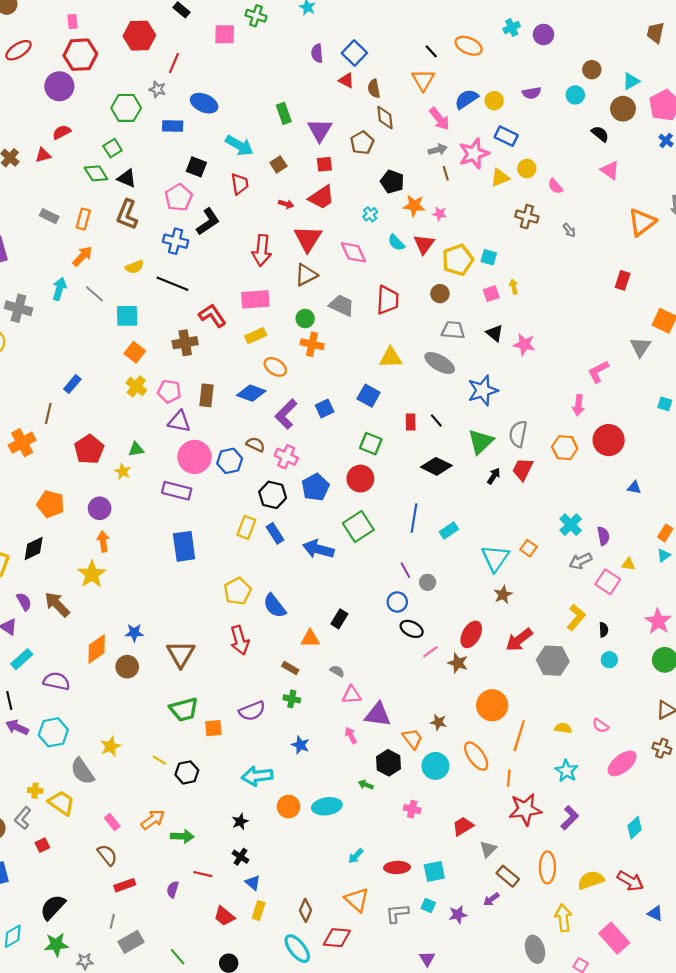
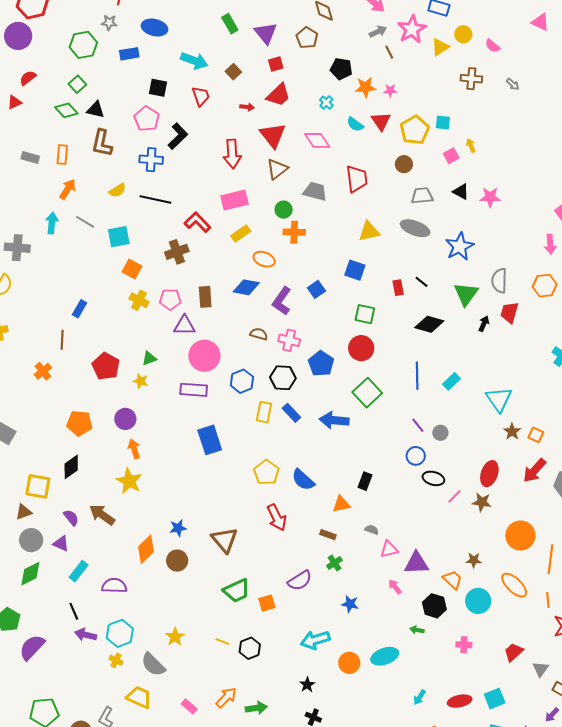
orange cross: (22, 443) -> (43, 371), size x0.7
blue hexagon: (230, 461) -> (242, 381), moved
orange square: (528, 548) -> (536, 435), moved
green cross: (292, 699) -> (334, 563), turned -35
yellow cross: (35, 791) -> (116, 660), moved, turned 32

